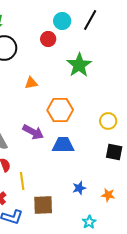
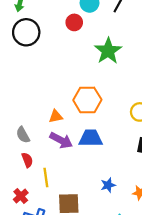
orange triangle: (31, 83) -> (56, 116), moved
purple arrow: (33, 132) -> (61, 140), moved

